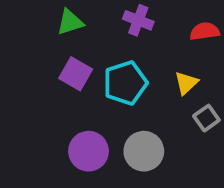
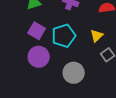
purple circle: (88, 151) -> (39, 57), moved

